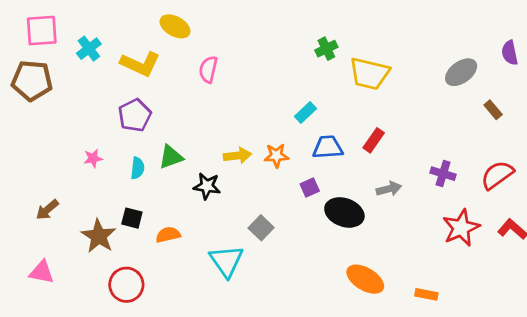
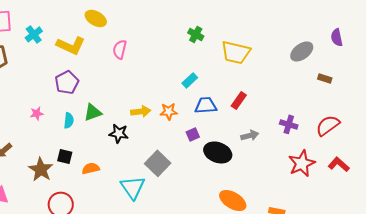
green cross: (326, 49) -> (196, 34), moved, turned -35
brown rectangle: (493, 110) -> (325, 78), turned -32
gray square: (261, 228) -> (158, 163), size x1.4

